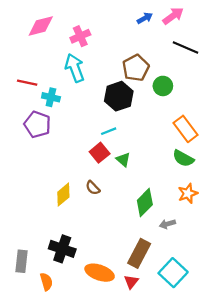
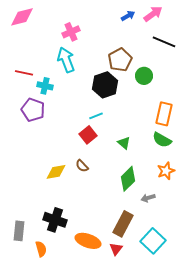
pink diamond: (41, 26) -> (22, 17), moved
orange rectangle: (186, 129) -> (164, 114), turned 50
green triangle: (123, 159) -> (124, 143), moved
yellow diamond: (63, 195) -> (56, 172), turned 30

